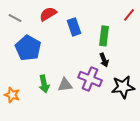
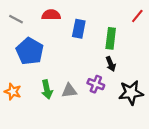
red semicircle: (48, 14) -> (51, 15), turned 30
blue rectangle: (74, 27) -> (79, 29), turned 30
purple cross: (90, 79) -> (96, 84), size x0.7
orange star: (12, 95) -> (13, 92), moved

